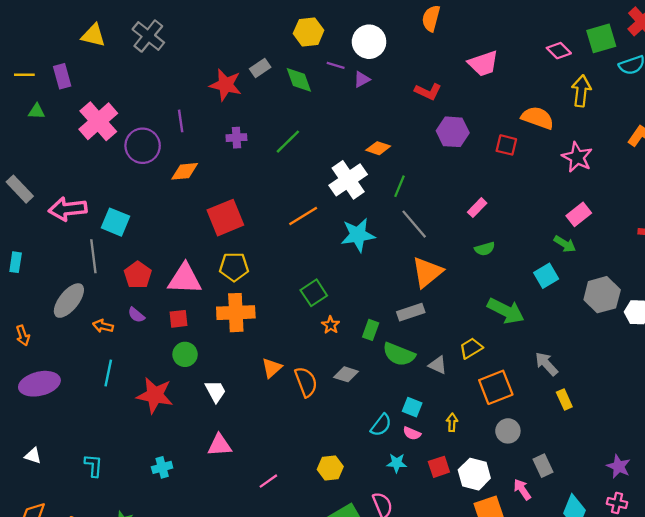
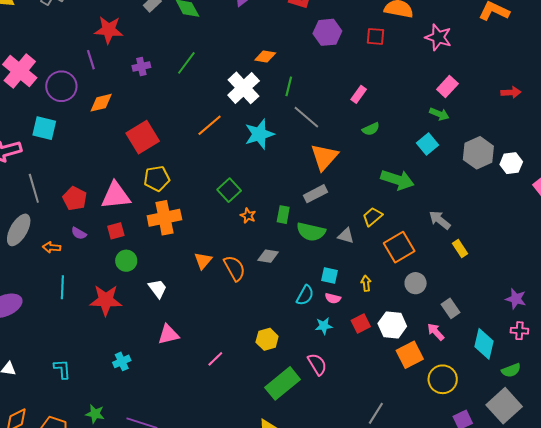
red star: (226, 85) -> (109, 30), moved
cyan square: (115, 222) -> (44, 128), moved

